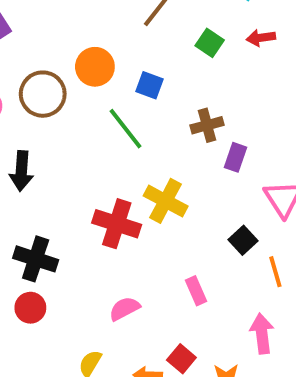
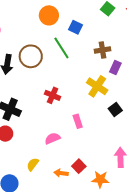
brown circle: (43, 94) -> (31, 56), moved
yellow cross: (166, 201) -> (97, 86), moved
red cross: (117, 224) -> (53, 95), size x0.7
pink rectangle: (196, 291) -> (78, 121), moved

